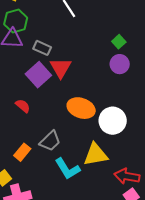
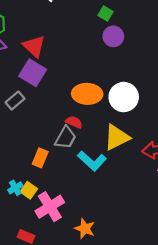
gray rectangle: (42, 48) -> (15, 101), moved, turned -48
red triangle: (61, 68) -> (34, 46), moved
red semicircle: (23, 106) -> (74, 122), moved

